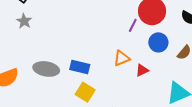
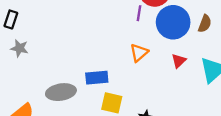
blue circle: (158, 42) -> (173, 22), size x1.5
red triangle: (142, 70) -> (179, 61), moved

